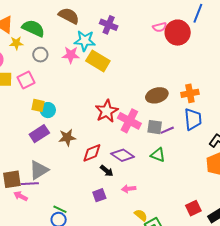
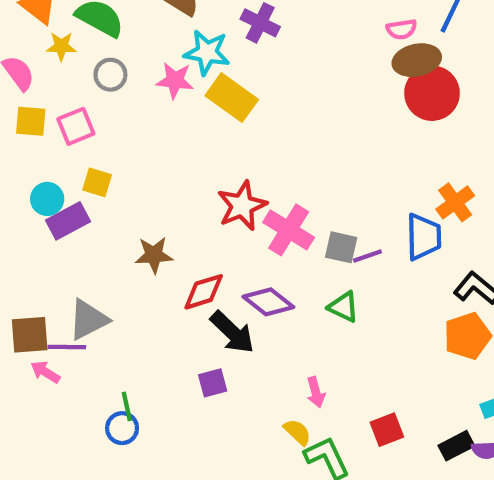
pink semicircle: (160, 27) -> (402, 29), moved
red circle: (178, 33) -> (432, 93), moved
orange cross: (190, 93) -> (455, 202), moved, turned -30
brown ellipse: (157, 95) -> (417, 60), moved
cyan circle: (48, 110) -> (47, 199), moved
purple rectangle: (39, 134) -> (68, 221), moved
black arrow: (107, 171) -> (232, 332), size x1.6
pink arrow: (129, 189) -> (316, 392), moved, turned -104
red square: (193, 208) -> (387, 430), moved
green line: (60, 209) -> (127, 406), turned 48

